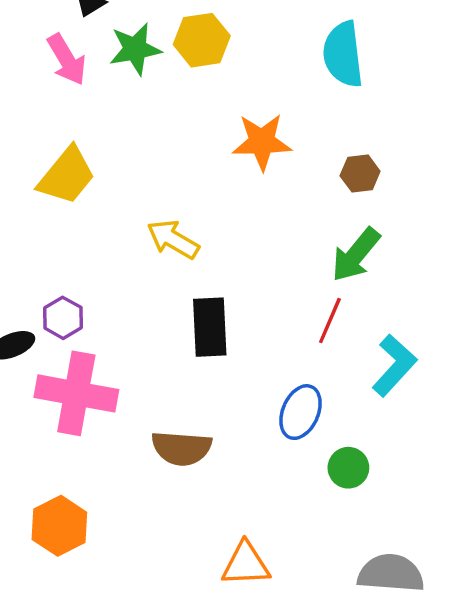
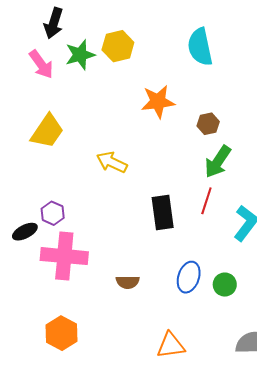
brown hexagon: (360, 174) -> (208, 124), moved
black rectangle: (210, 327) -> (163, 212), moved
blue ellipse: (301, 412) -> (189, 277), moved
brown semicircle: (182, 448) -> (128, 282), size x0.7

